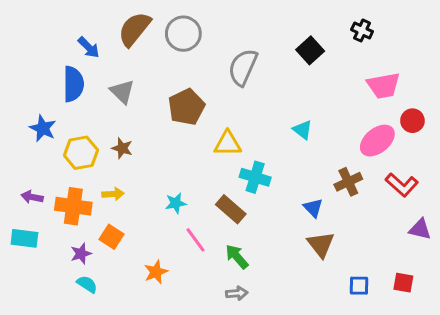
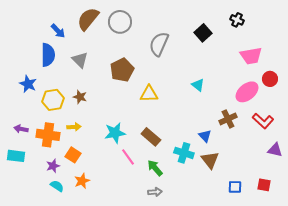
cyan cross: (255, 177) -> (184, 153), moved
cyan star: (176, 203) -> (115, 133), size x1.5
orange star: (156, 272) -> (82, 181), moved

